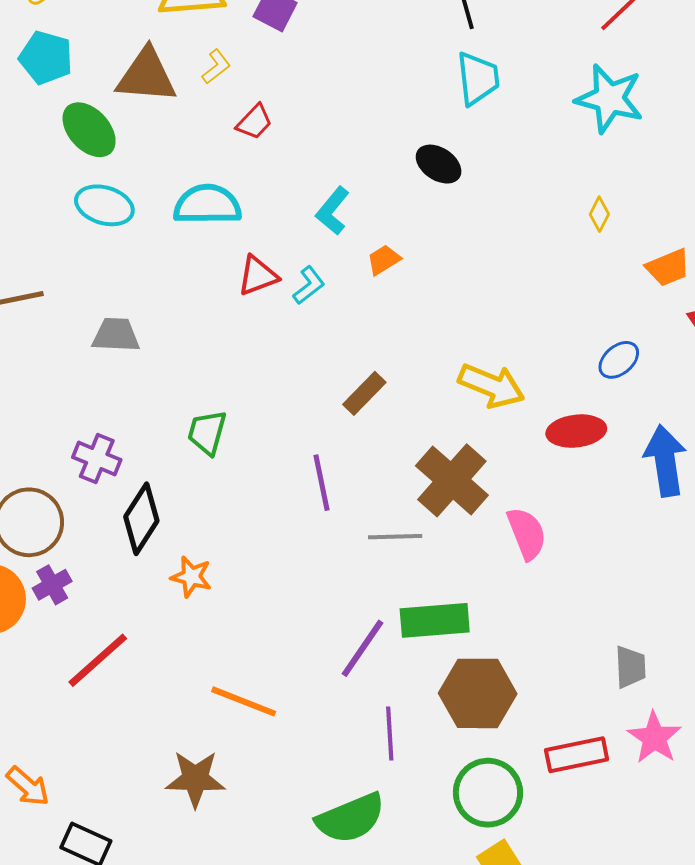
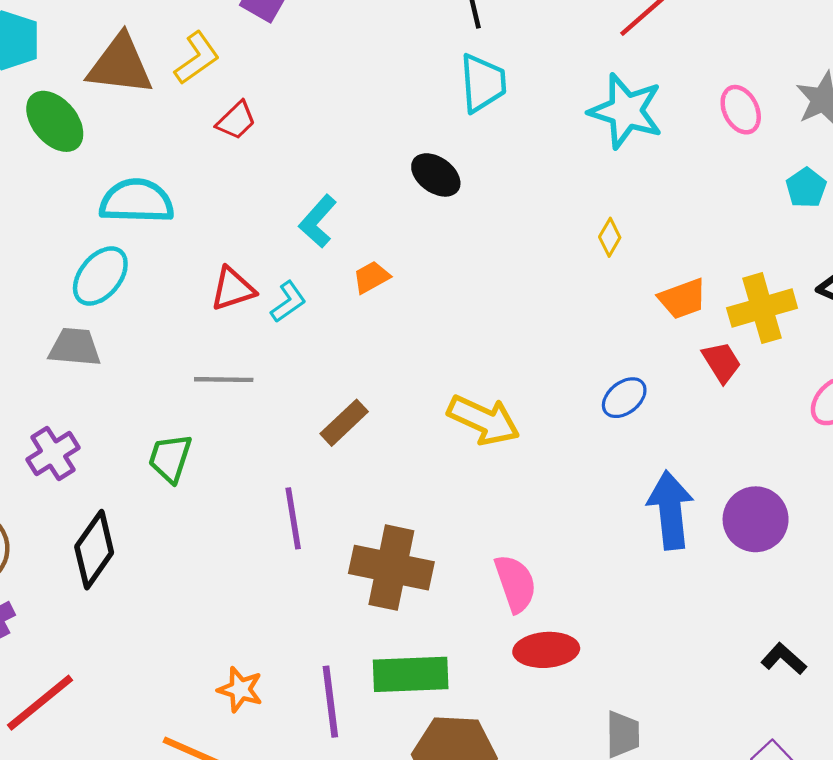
yellow L-shape: (216, 67) -> (197, 58), size x1.4
cyan ellipse: (104, 205) -> (100, 276), moved, turned -70
cyan semicircle: (207, 205) -> (137, 201), moved
red ellipse: (576, 431) -> (546, 650), moved
purple cross: (97, 458) -> (53, 454), moved, turned 33
brown cross: (452, 480) -> (391, 568), moved, turned -32
gray line: (395, 537) -> (224, 380), moved
orange star: (191, 577) -> (240, 689), moved
purple line: (363, 648) -> (330, 702), turned -44

